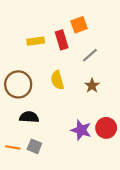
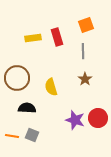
orange square: (79, 25) -> (86, 25), moved
gray line: (90, 55) -> (83, 51), turned -49
yellow semicircle: (57, 80) -> (51, 87), moved

